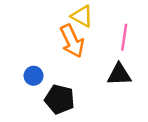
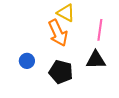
black pentagon: (60, 99) -> (61, 72), moved

